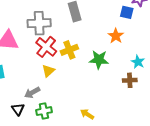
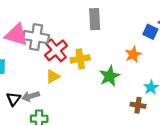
gray cross: (39, 23) -> (36, 37), moved
green star: (99, 60) -> (110, 76), turned 30
black triangle: (18, 109) -> (13, 99), moved

